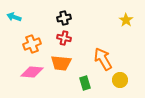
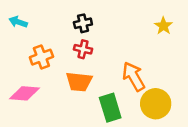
pink diamond: (32, 72) -> (25, 93), moved
yellow circle: (120, 80) -> (156, 104), size x1.5
green rectangle: (85, 83) -> (110, 108), size x1.5

